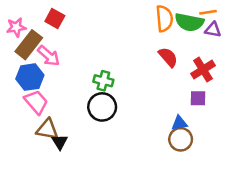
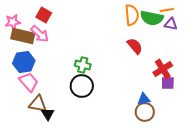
brown rectangle: (29, 45) -> (23, 36), turned 65
pink arrow: (49, 56) -> (40, 34), moved
red cross: (203, 70) -> (163, 69), moved
purple square: (198, 98) -> (168, 83), moved

